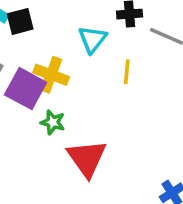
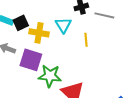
yellow cross: (51, 75) -> (39, 33), moved
green star: (53, 122) -> (50, 76), size x1.6

